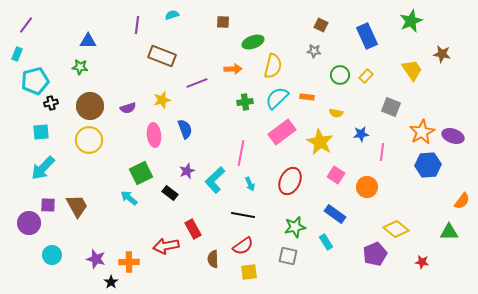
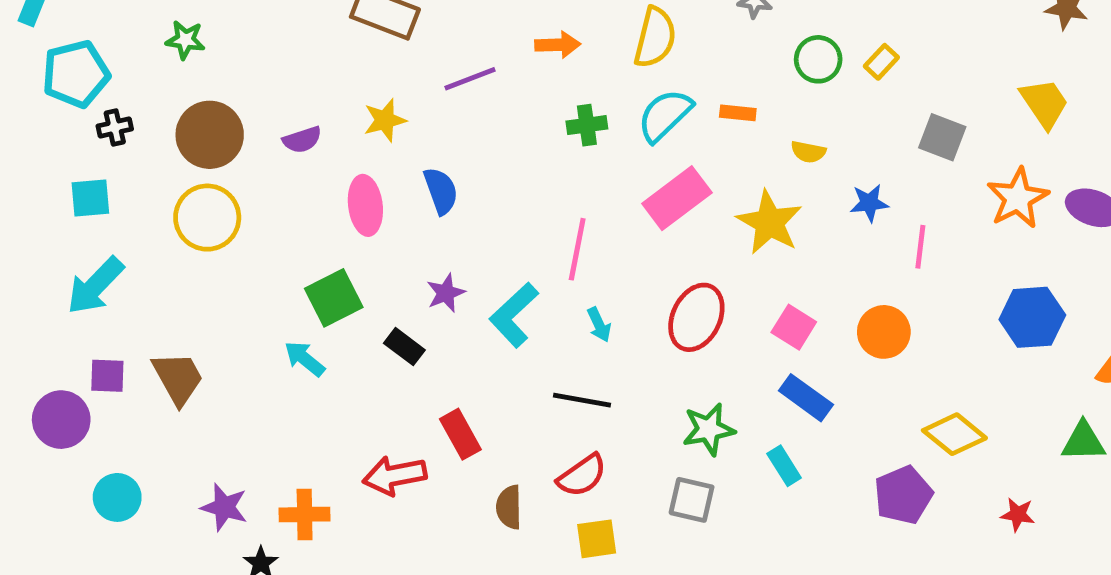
yellow trapezoid: (412, 70) -> (1044, 103), moved
blue hexagon: (428, 165) -> (1032, 317), moved
pink square: (336, 175) -> (794, 327), moved

